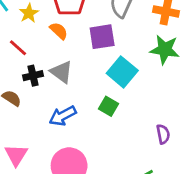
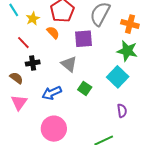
gray triangle: (61, 72) -> (69, 64), moved
cyan square: (122, 72) -> (118, 77), moved
pink triangle: (16, 155) -> (19, 103), moved

